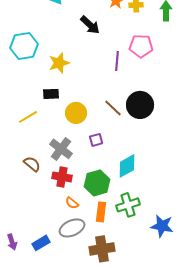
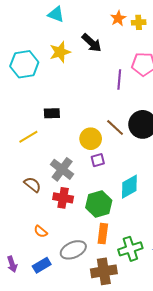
yellow star: (59, 63) -> (60, 52), moved
yellow circle: (76, 113) -> (91, 139), moved
orange semicircle: (72, 203) -> (41, 232), moved
green cross: (128, 205) -> (130, 249), moved

